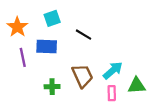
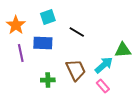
green triangle: (137, 86) -> (123, 50), moved
pink rectangle: (112, 93) -> (103, 86), turned -40

